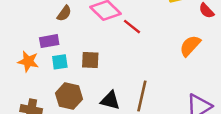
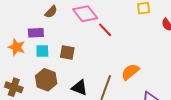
orange semicircle: (190, 46) -> (130, 72), moved

